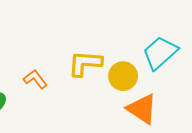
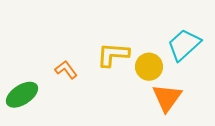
orange triangle: (142, 109) -> (167, 98), turned 32

